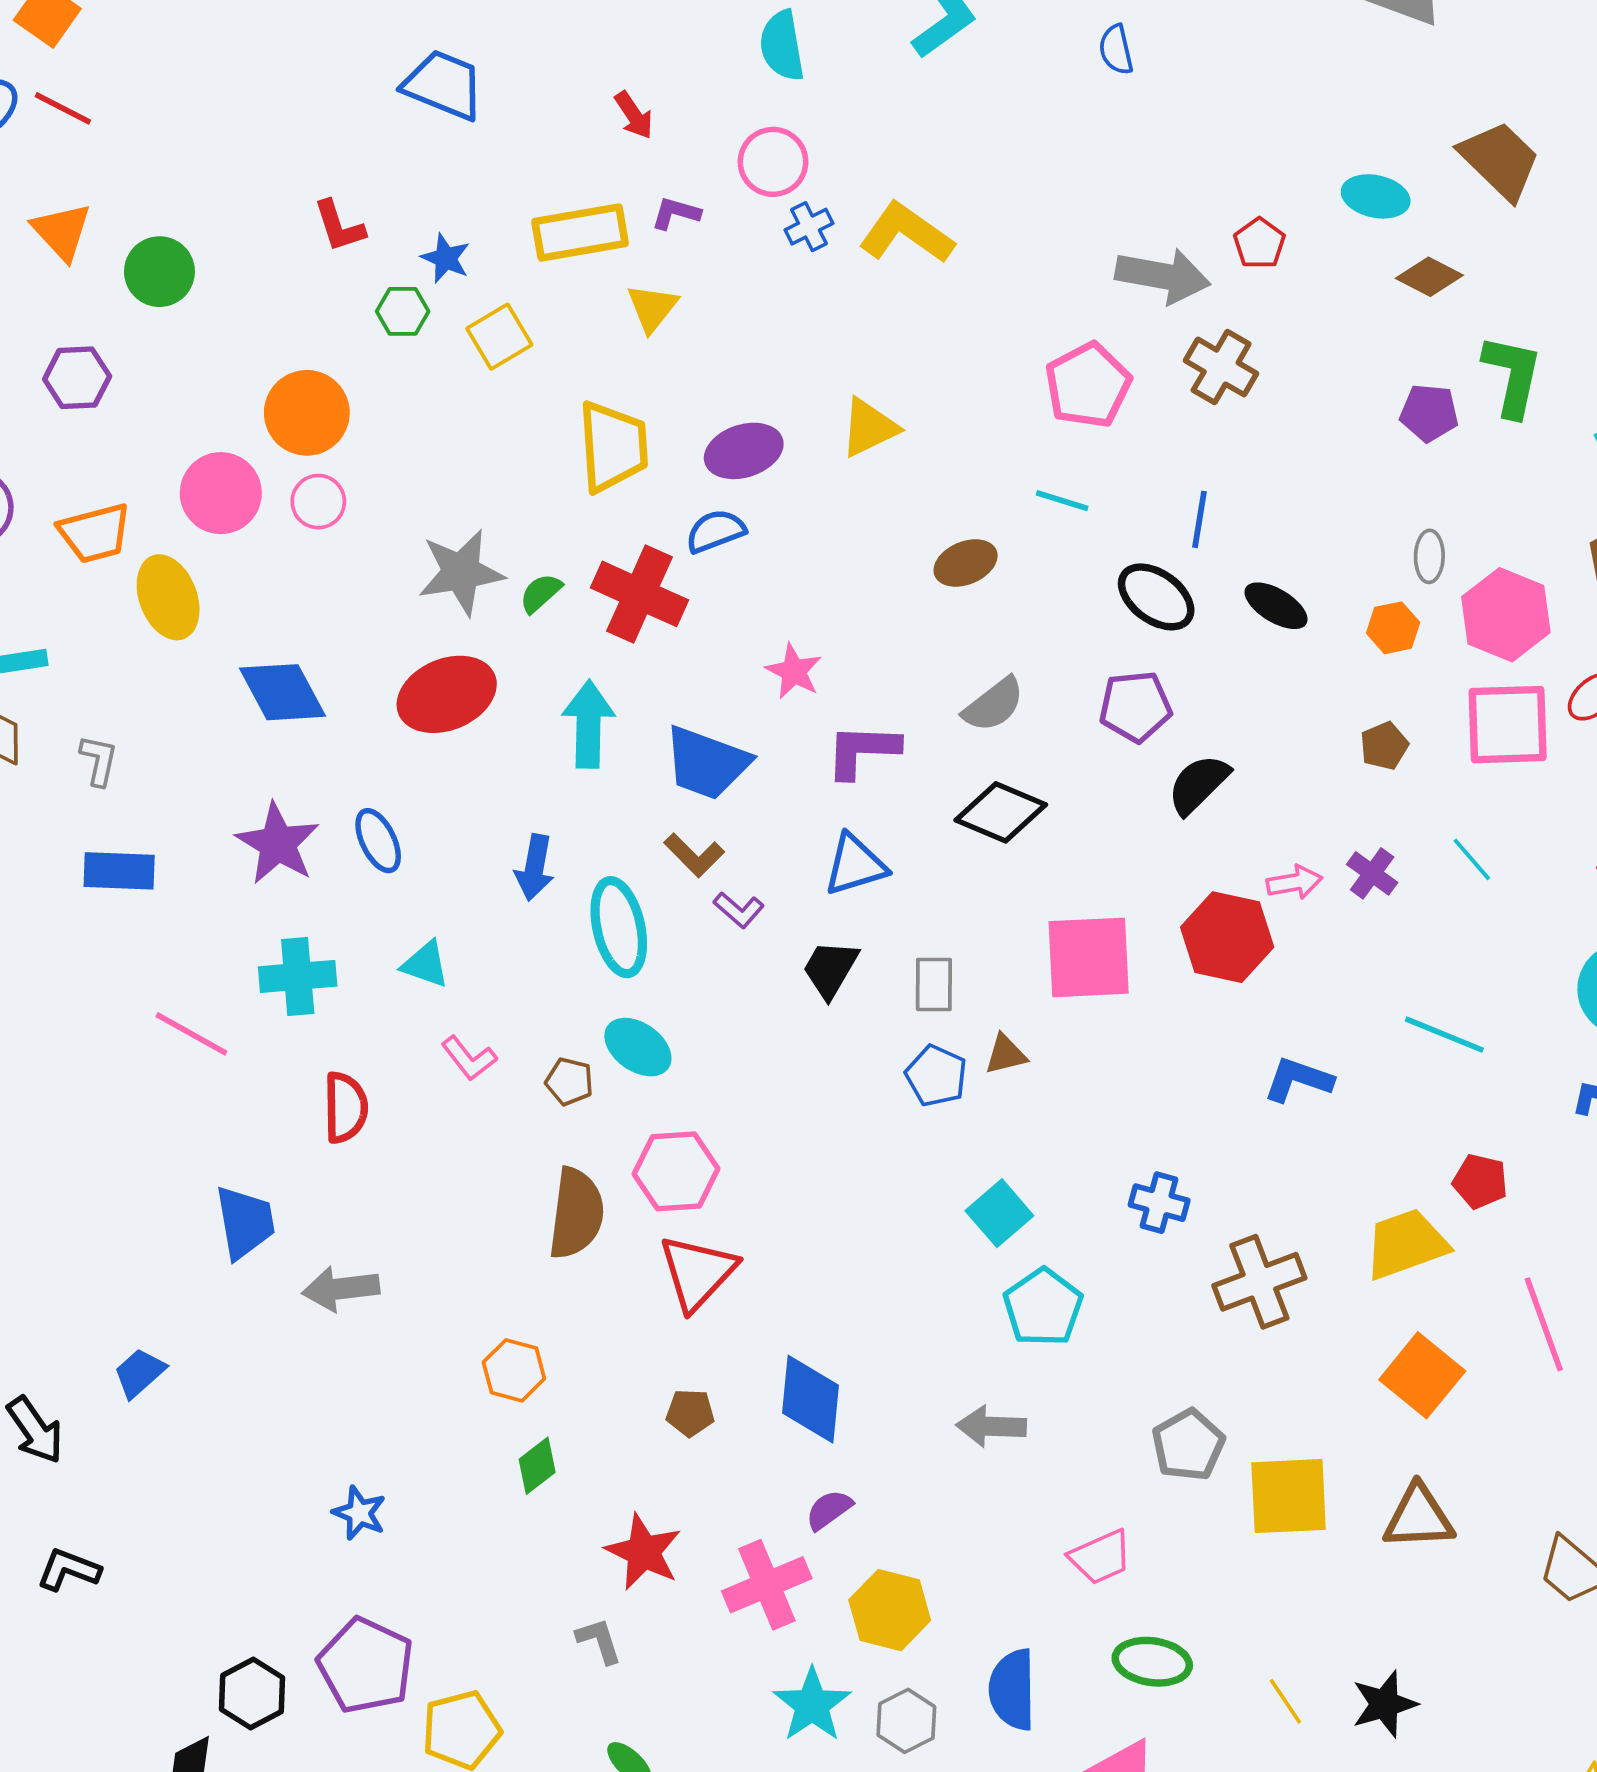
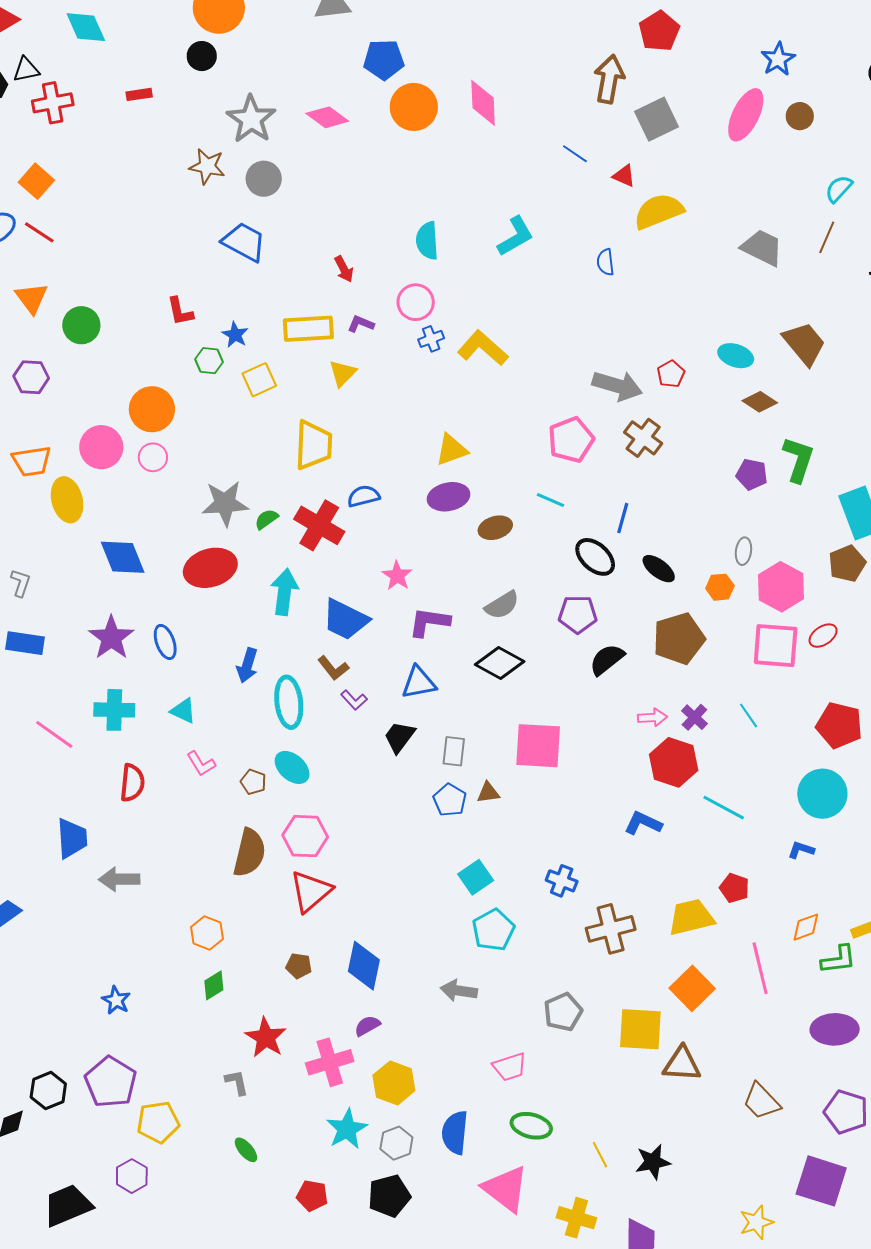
purple ellipse: (744, 451) -> (449, 497), moved
brown pentagon: (1384, 746) -> (679, 639), moved, size x2.0
red hexagon: (1227, 937) -> (674, 762), moved
yellow square: (1289, 1496) -> (640, 1029), moved

